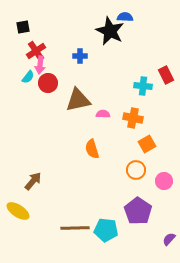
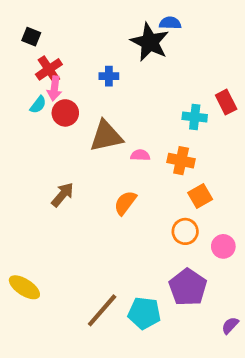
black square: (23, 27) -> (31, 37), turned 32
orange semicircle: (92, 149) -> (125, 203), turned 54
brown arrow: (33, 181) -> (63, 195), moved
brown line: (75, 228) -> (102, 310), turned -48

